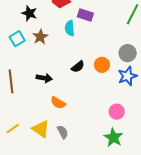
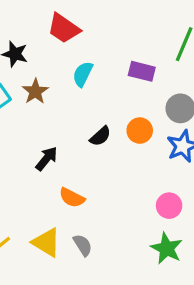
purple rectangle: (85, 15) -> (142, 71), moved
cyan semicircle: (70, 28) -> (83, 74), turned 35
black arrow: (44, 78) -> (46, 159), turned -56

